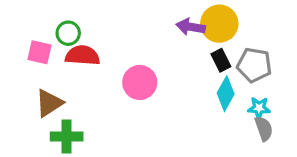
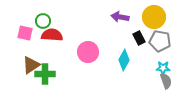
yellow circle: (219, 24) -> (154, 17), moved
cyan diamond: (226, 94) -> (124, 60), moved
green cross: (67, 137) -> (45, 74), moved

